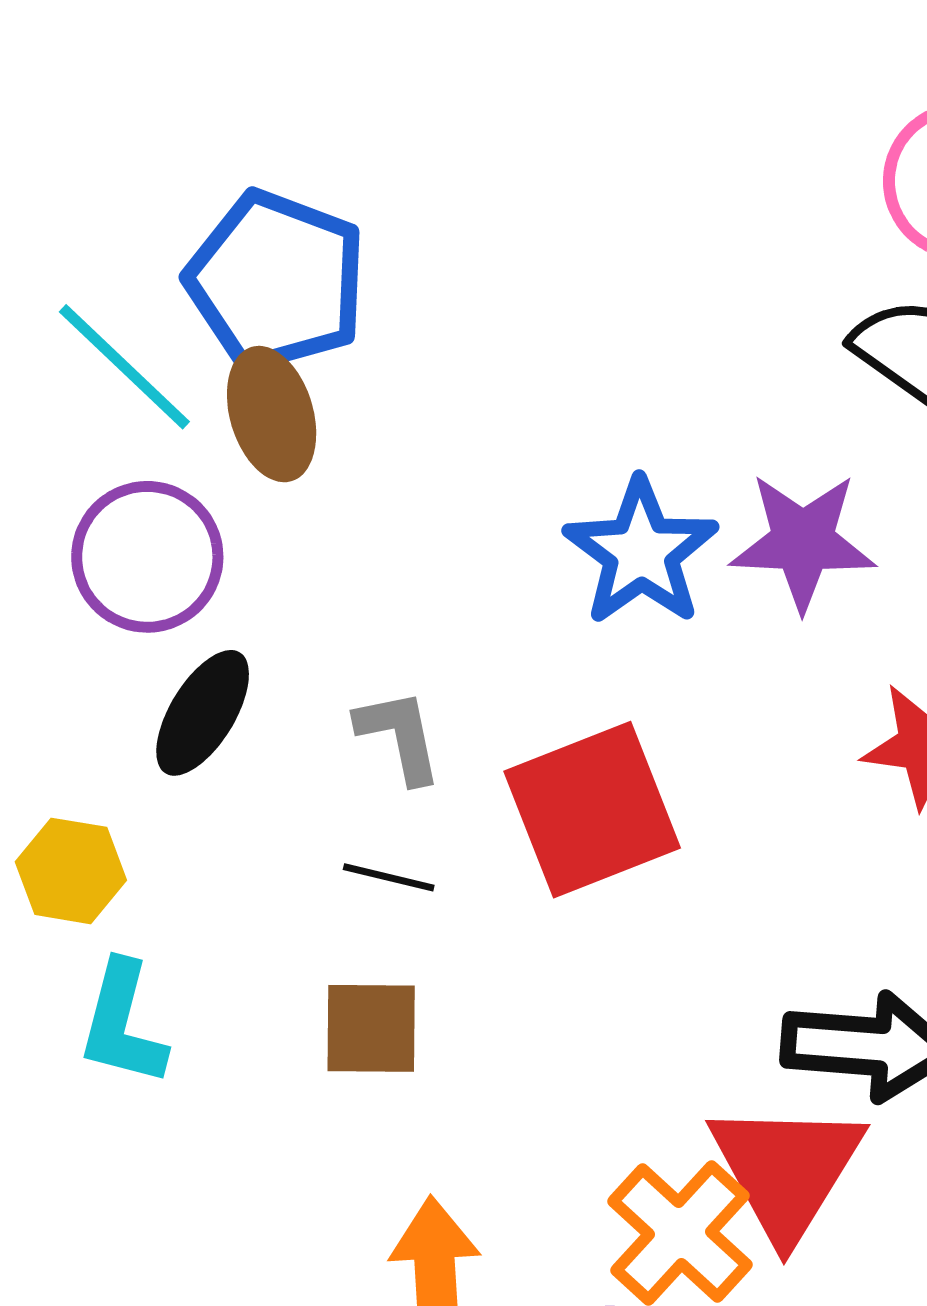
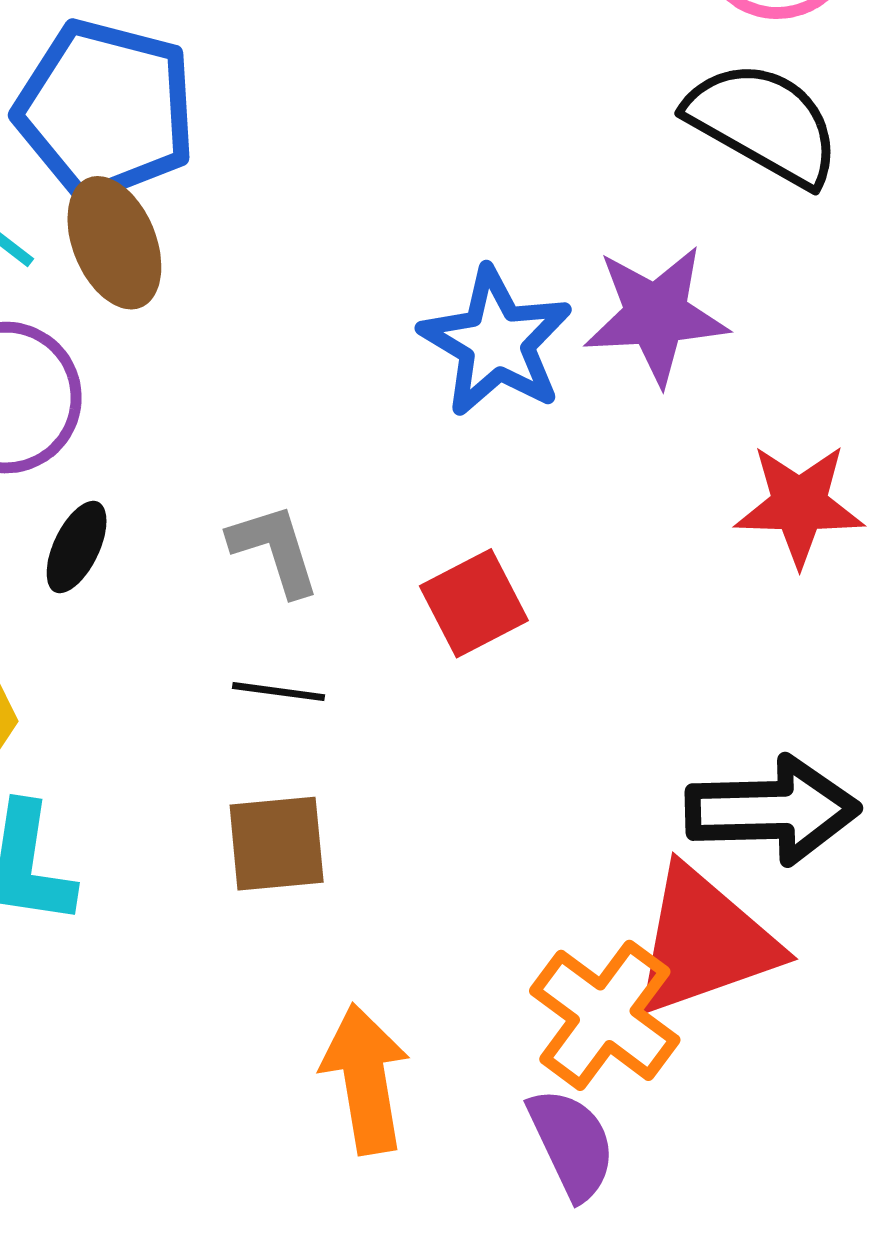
black ellipse: (203, 713) -> (77, 547), size x0.7
red square: (592, 810) -> (474, 603), size x0.6
red triangle: (786, 1170) -> (704, 942), turned 45

